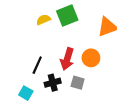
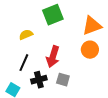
yellow semicircle: (43, 20) -> (26, 35), moved
orange circle: (91, 58) -> (90, 50), moved

